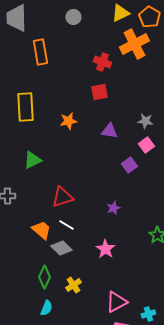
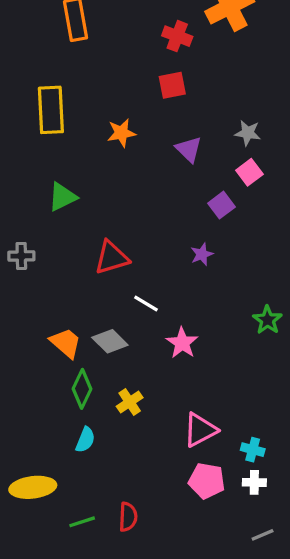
purple triangle: (109, 131) -> (189, 149), turned 36
purple star: (113, 208) -> (202, 254), moved
white line: (66, 225) -> (146, 304), moved
orange trapezoid: (41, 230) -> (66, 343), moved
cyan cross: (148, 314) -> (253, 450), turned 32

